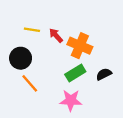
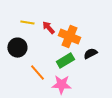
black semicircle: (104, 74) -> (90, 54), moved
orange line: (30, 83) -> (37, 73), moved

